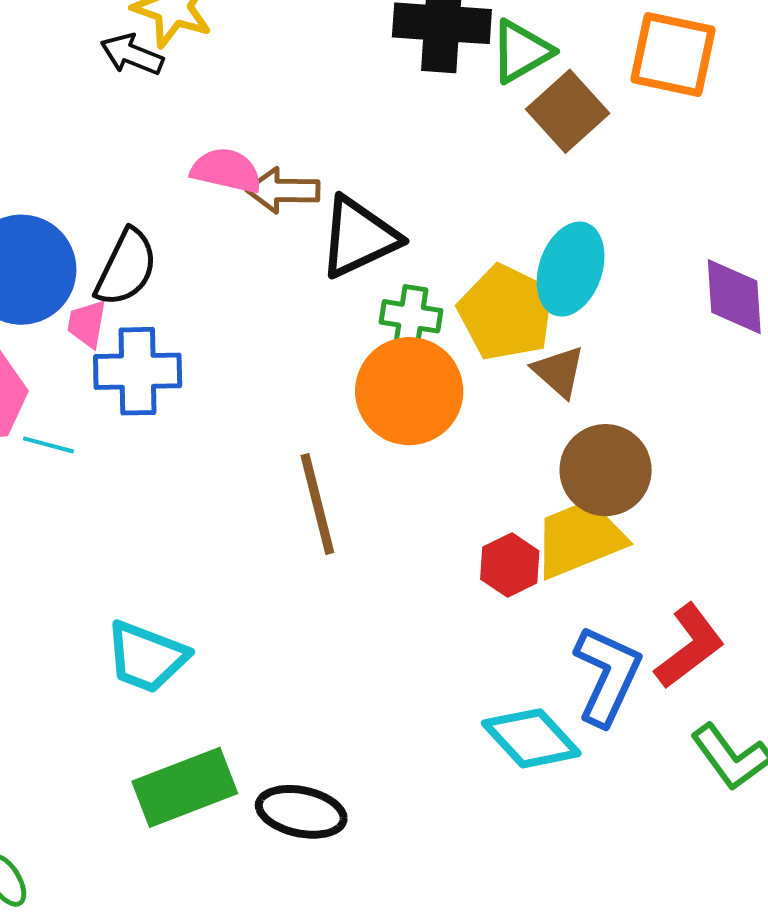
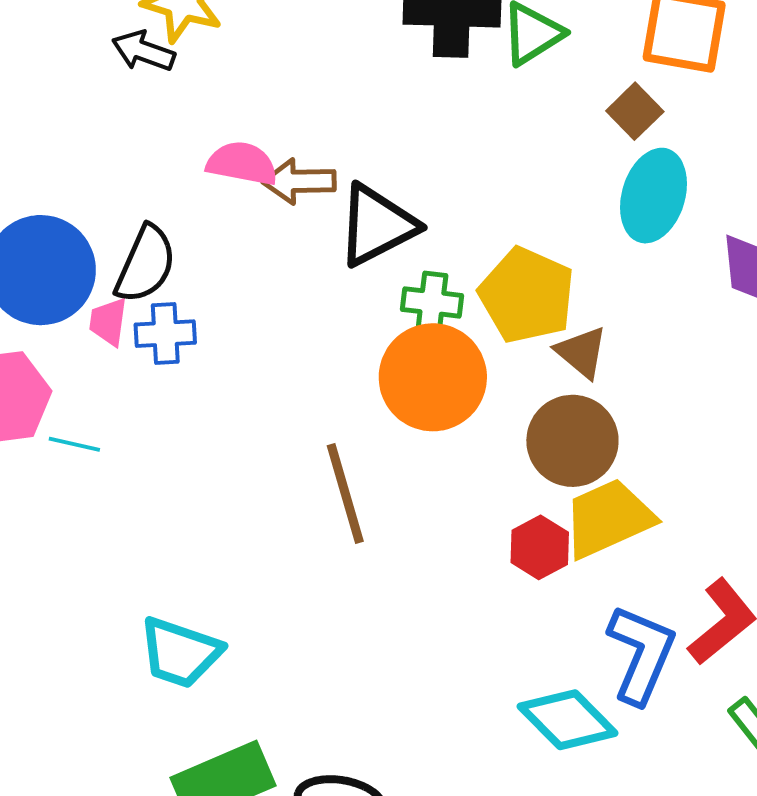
brown square: (568, 111) -> (635, 111), moved, size x0.7
cyan ellipse: (571, 269) -> (654, 196), moved
blue cross: (138, 371) -> (165, 334), moved, size x0.7
brown circle: (606, 470) -> (572, 441), moved

